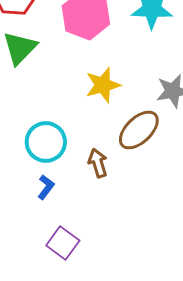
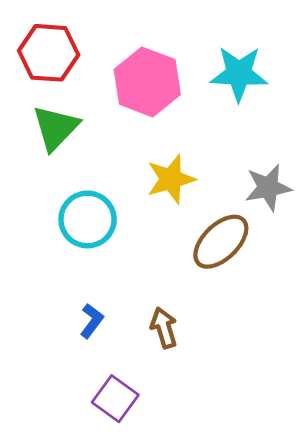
cyan circle: (46, 142) -> (88, 219), moved
brown arrow: (98, 163) -> (164, 328), moved

